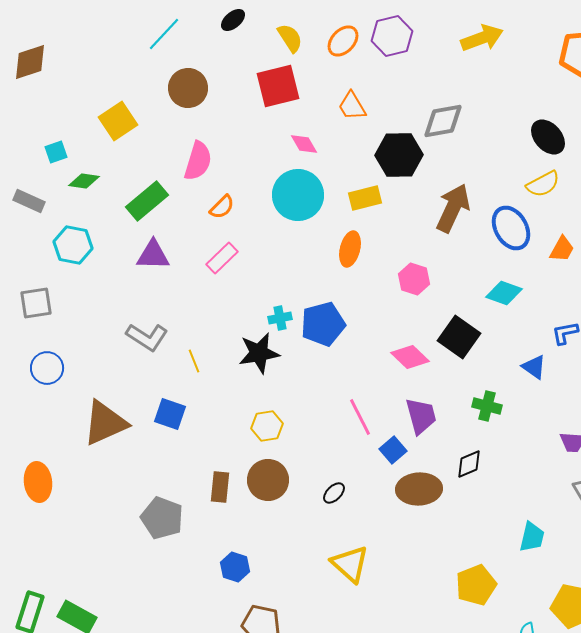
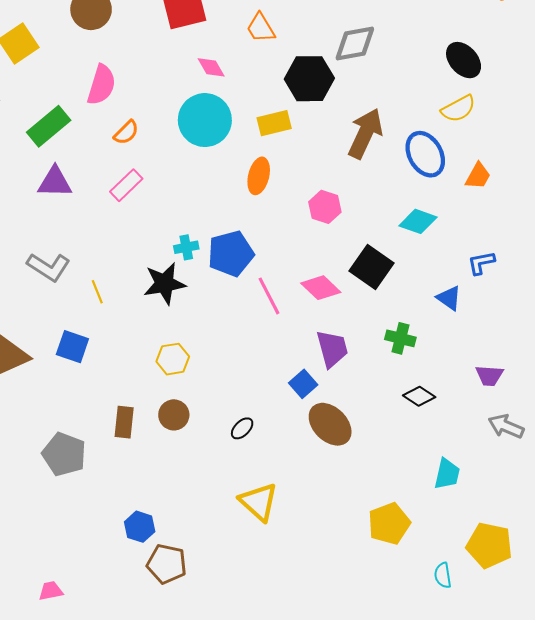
pink line: (360, 417) -> (269, 296), moved
black diamond: (469, 464) -> (419, 396), moved, turned 56
brown circle: (268, 480) -> (174, 415), size x0.7
brown ellipse: (419, 489) -> (330, 424), turned 48
blue hexagon: (235, 567) -> (140, 527), moved

